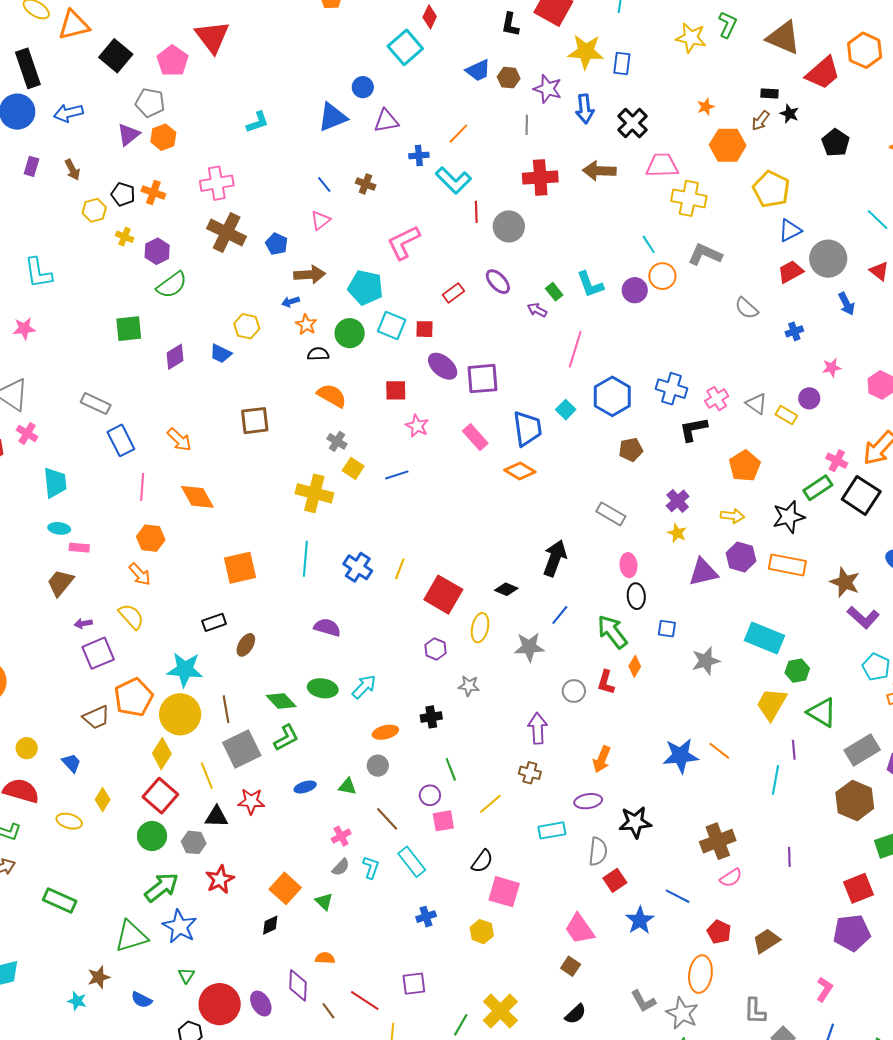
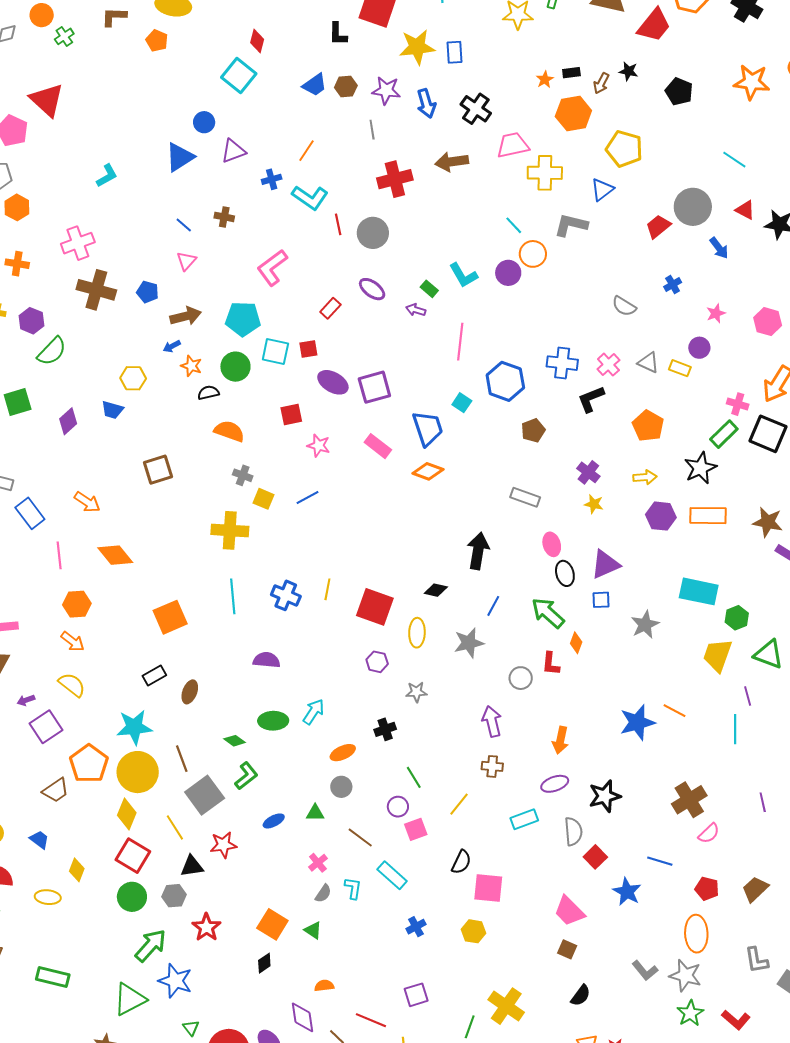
black rectangle: (769, 93) -> (571, 73), moved
blue triangle: (790, 230) -> (602, 190), moved
gray semicircle: (746, 308) -> (624, 306), moved
purple triangle: (703, 572) -> (605, 564), moved
green diamond: (281, 701) -> (235, 741), size x0.7

